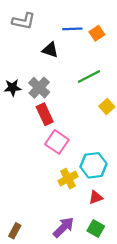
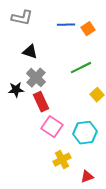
black triangle: (50, 50) -> (30, 52), moved
black star: (13, 88) -> (16, 90), moved
cyan hexagon: (93, 165) -> (85, 133), moved

